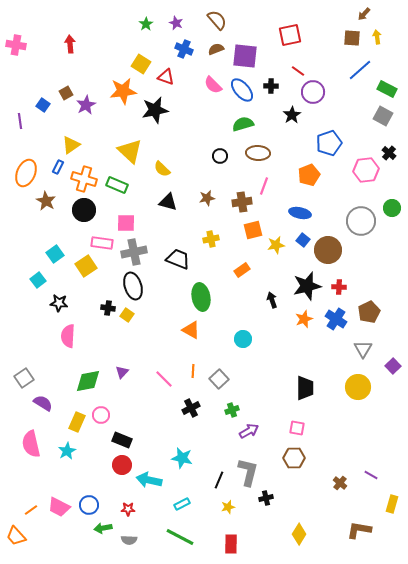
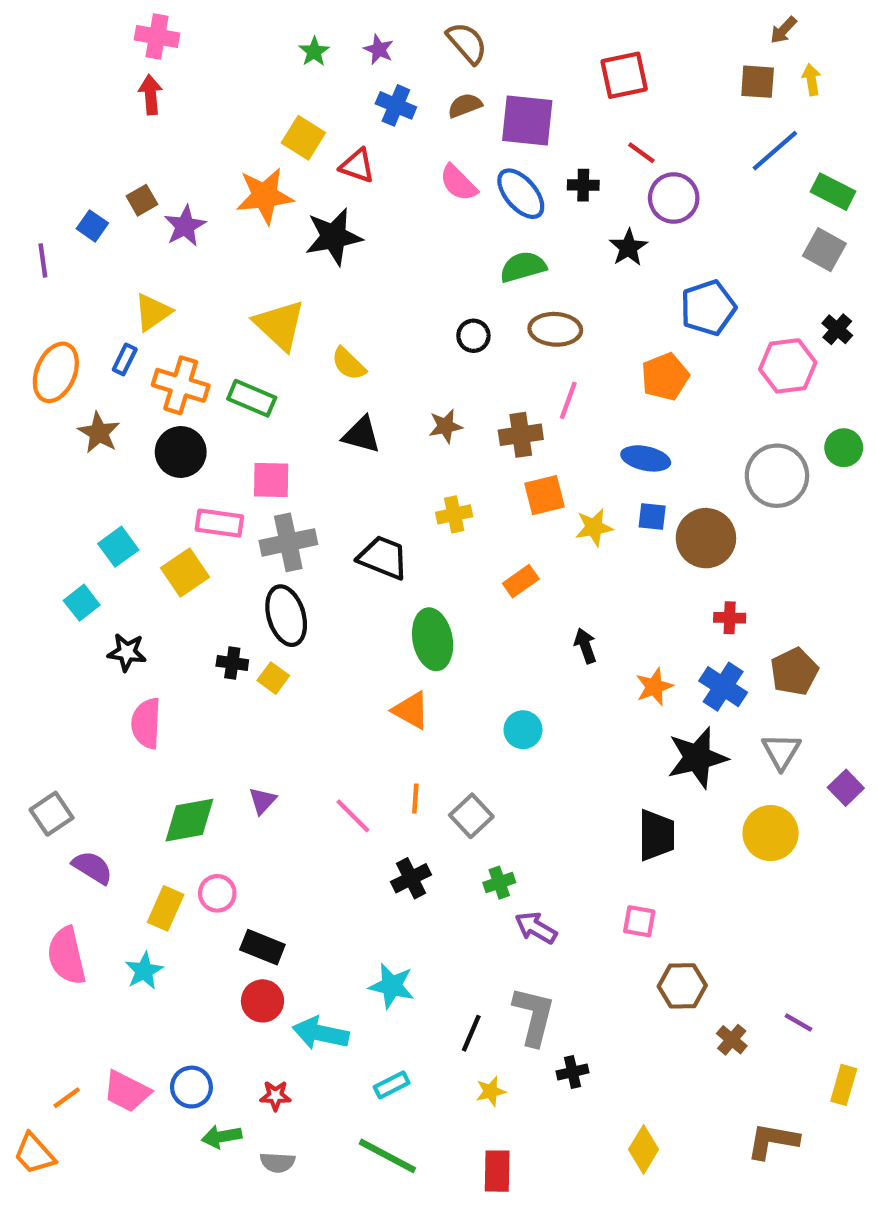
pink cross: (16, 45) -> (157, 37), moved
blue square: (303, 240) -> (652, 517), turned -32
black star: (307, 286) -> (697, 758), moved
purple arrow: (249, 431) -> (536, 928), turned -120
brown hexagon: (294, 458) -> (682, 986), moved

